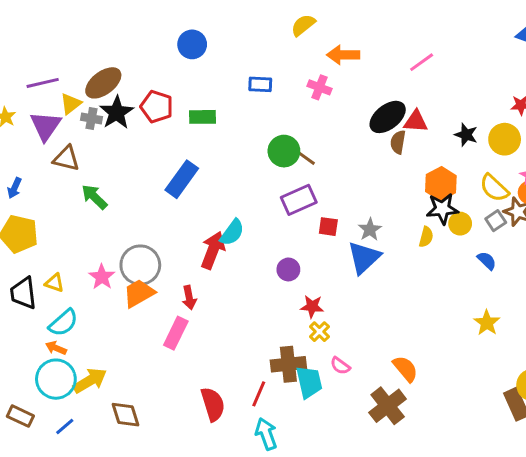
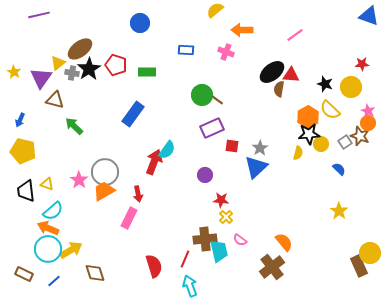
purple line: (43, 83) -> (39, 15), moved
yellow semicircle: (494, 188) -> (330, 110), moved
orange arrow: (56, 348) -> (48, 228), size x1.5

